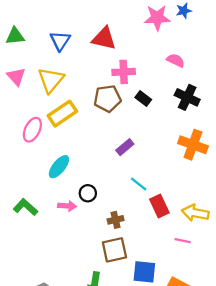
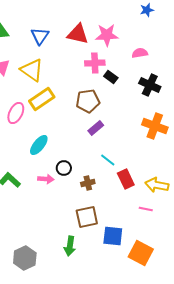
pink star: (157, 18) -> (107, 35), moved
pink semicircle: (176, 60) -> (140, 53), turned -35
yellow triangle: (51, 80) -> (32, 70), turned -35
brown pentagon: (107, 99) -> (88, 101), moved
black rectangle: (143, 99) -> (111, 77), moved
brown cross: (116, 220) -> (88, 183), moved

